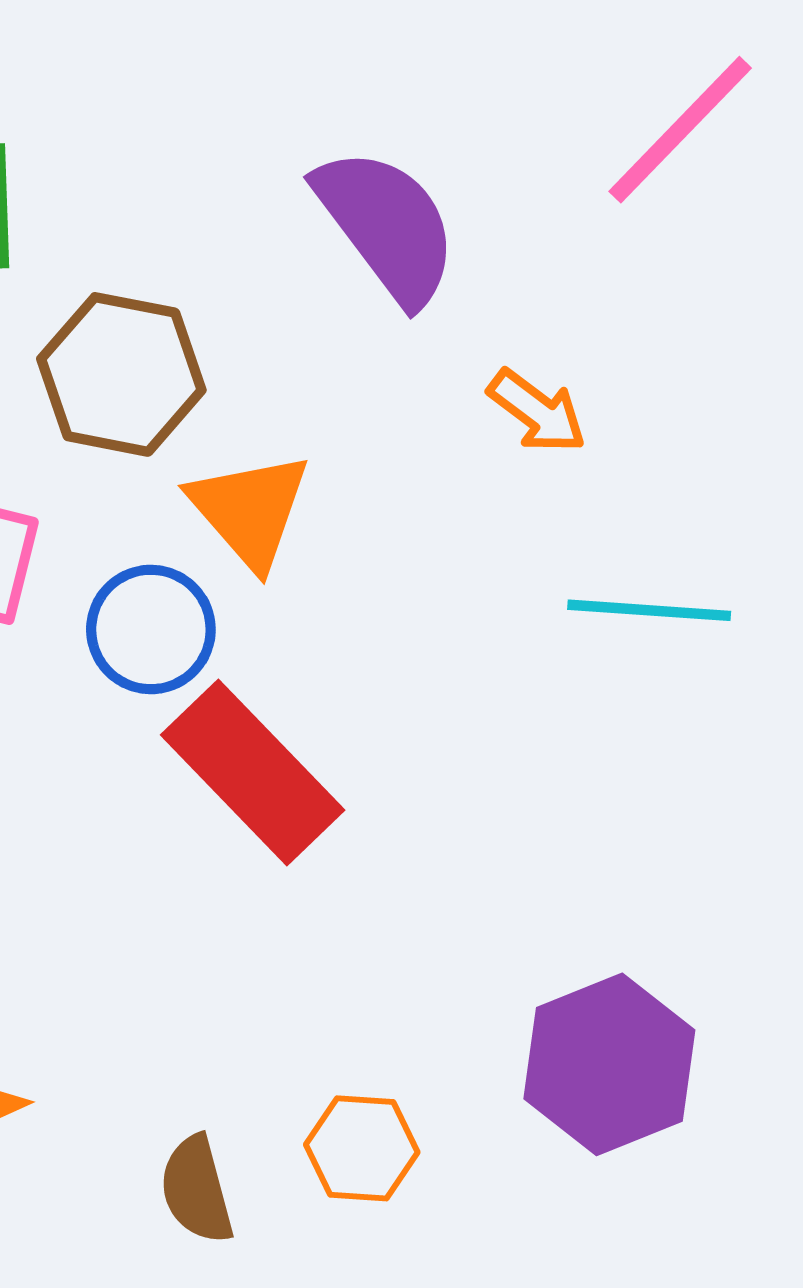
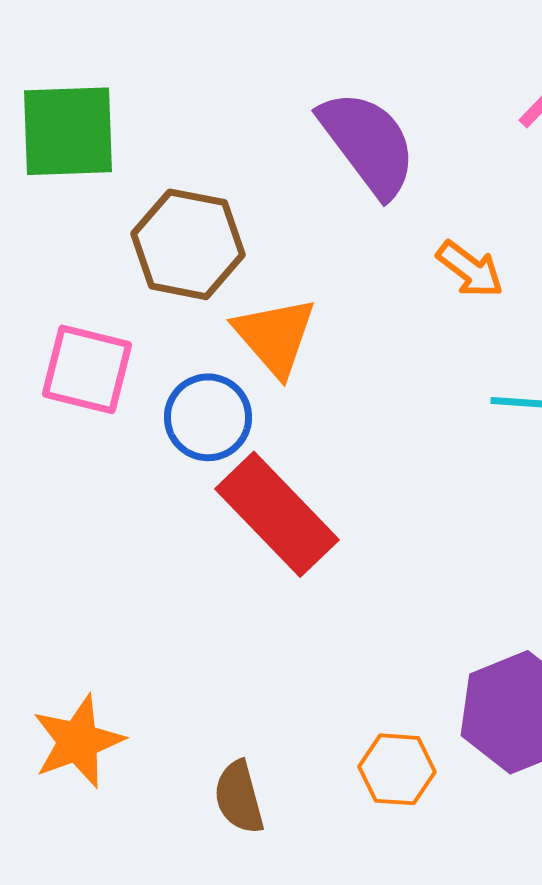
orange hexagon: (362, 1148) -> (397, 769), moved

